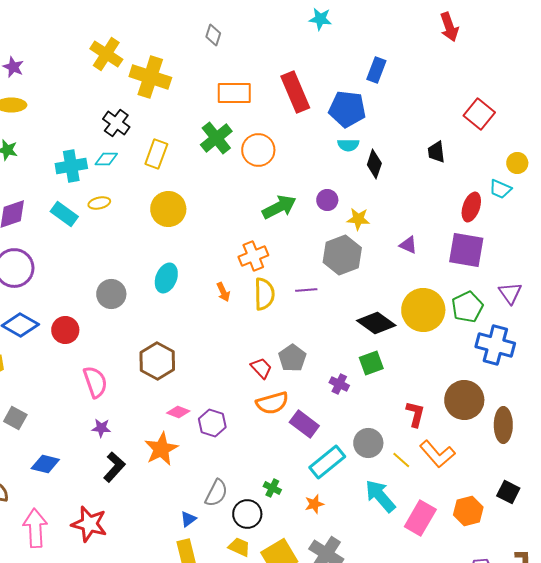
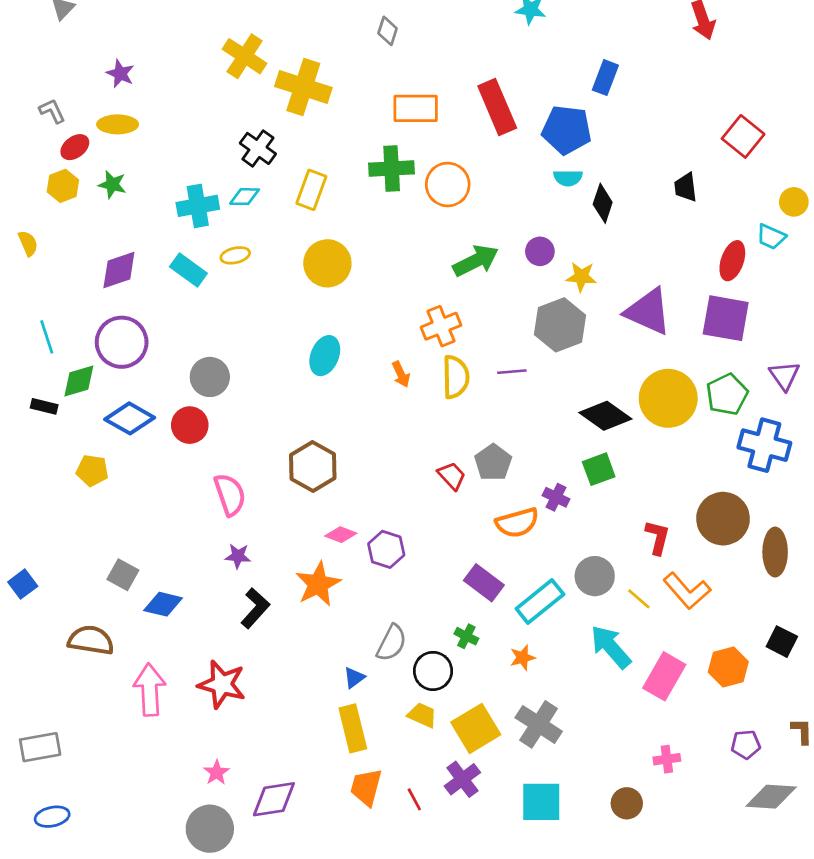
green cross: (216, 138) -> (392, 168), turned 36
purple triangle: (408, 245) -> (648, 311), size x2.0
gray circle: (111, 294) -> (210, 377), moved
orange semicircle: (272, 403) -> (517, 523), moved
gray square: (15, 418) -> (123, 575), moved
purple rectangle: (304, 424) -> (484, 583), moved

